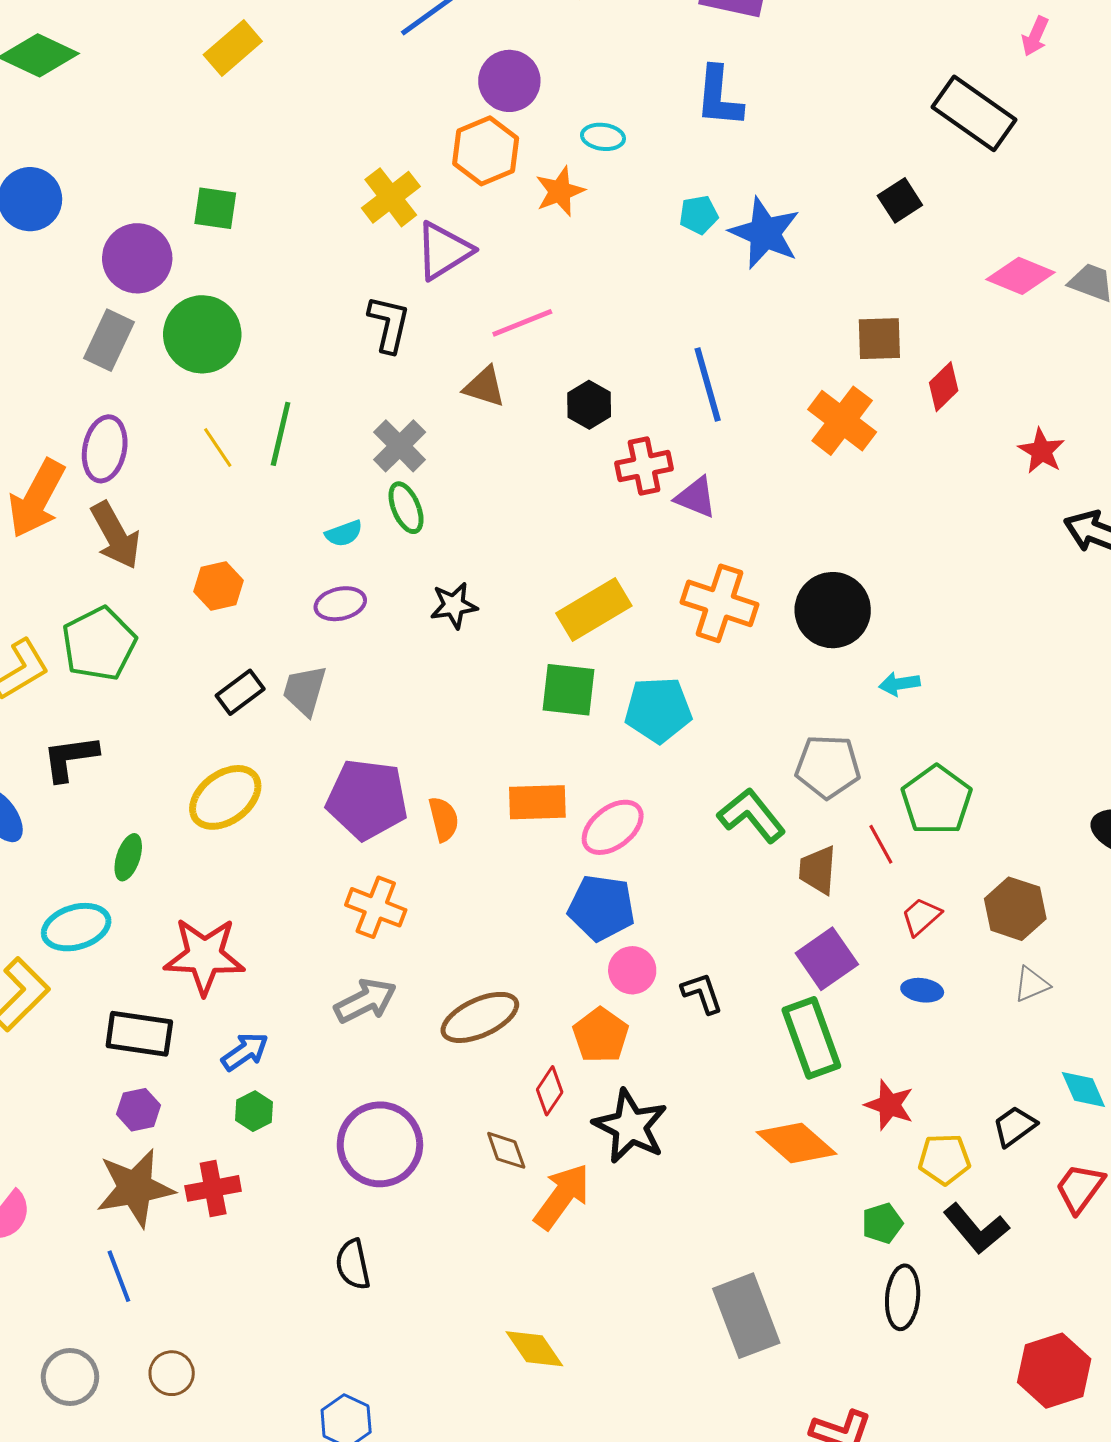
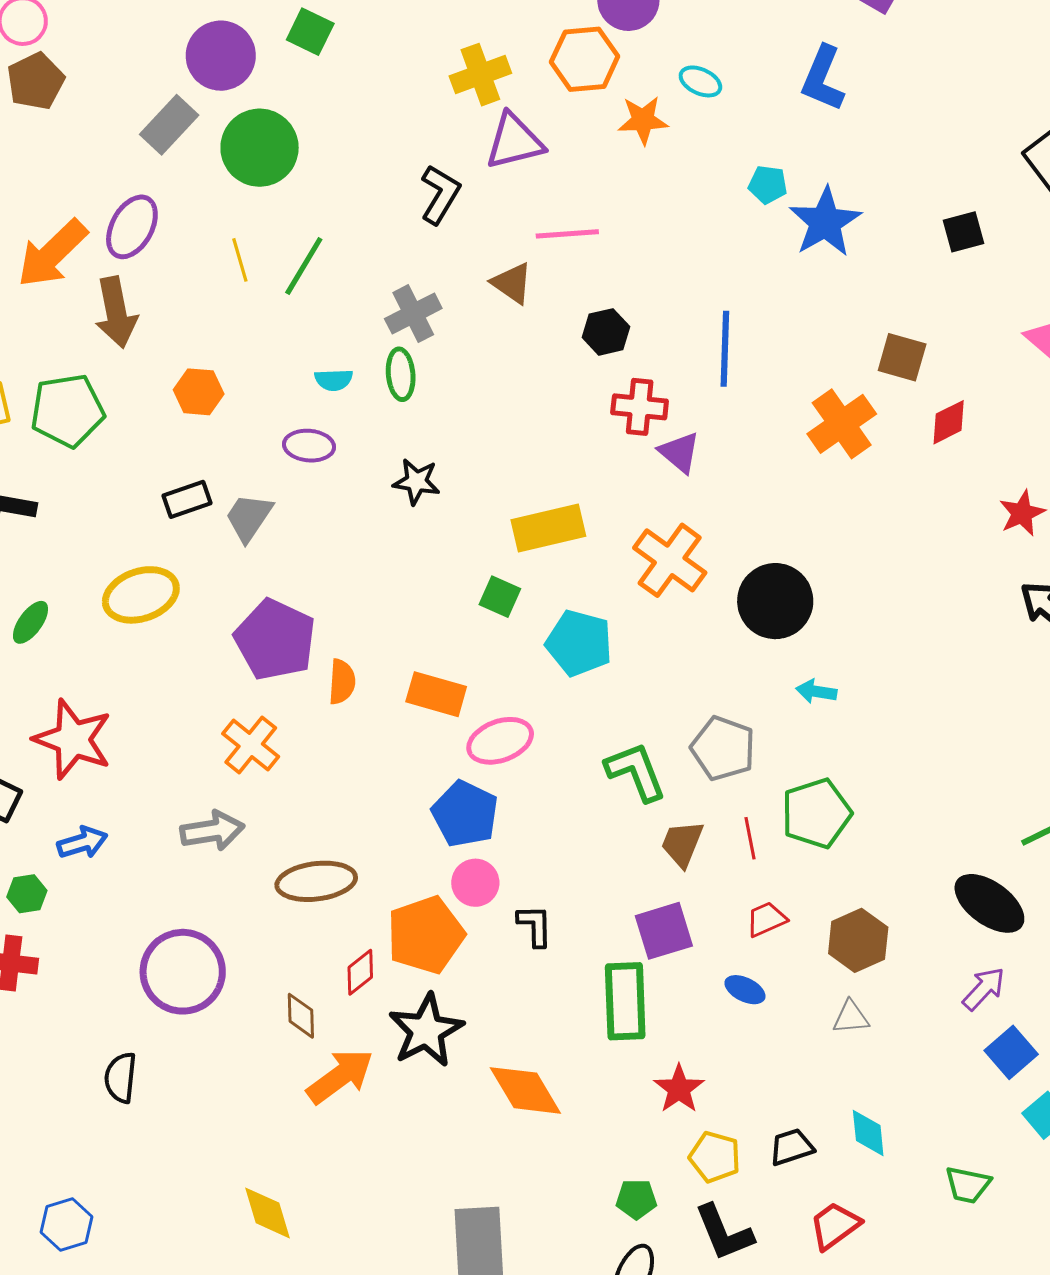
green square: (568, 690) -> (500, 597), size x0.7
orange pentagon: (601, 1035) -> (426, 935), size x1.4
green hexagon: (254, 1111) -> (27, 894), moved
orange diamond: (796, 1143) -> (525, 1090), moved

